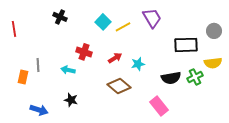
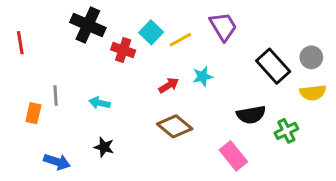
black cross: (60, 17) -> (88, 25), size x1.6
gray circle: (214, 31) -> (311, 57), moved
black rectangle: (186, 45) -> (273, 66), turned 50
red cross: (84, 52) -> (123, 50), moved
cyan star: (138, 64) -> (203, 76), moved
green cross: (195, 77) -> (286, 131), moved

